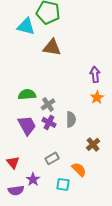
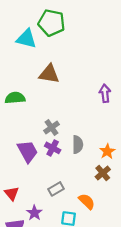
brown triangle: (52, 47) -> (49, 74), moved
green semicircle: (27, 94) -> (15, 98), moved
orange star: (97, 97) -> (107, 151), moved

